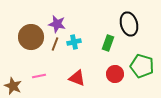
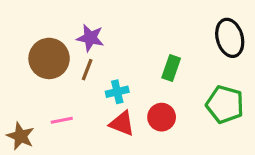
black ellipse: (129, 24) -> (230, 38), moved
cyan cross: (74, 42) -> (117, 92), moved
red circle: (115, 74) -> (162, 117), moved

